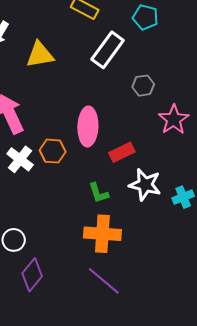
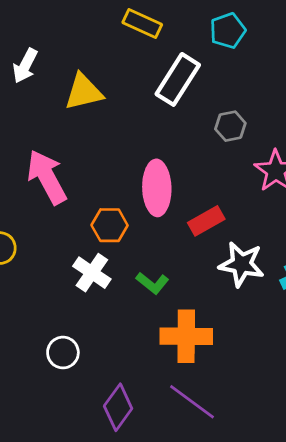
cyan pentagon: (145, 17) -> (228, 31), turned -30
white cross: (20, 159) -> (92, 273), moved
green L-shape: (99, 193) -> (152, 283), moved, turned -30
purple diamond: (32, 275) -> (118, 407), moved

